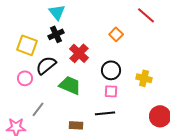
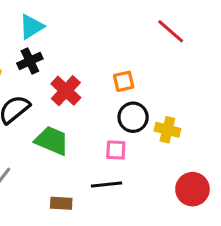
cyan triangle: (57, 12) -> (31, 27), turned 36
orange square: (116, 34) -> (124, 81), moved, turned 32
black circle: (111, 70) -> (133, 117), moved

